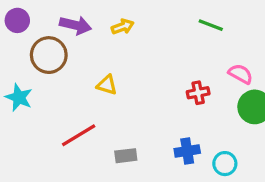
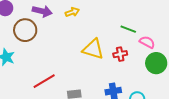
green line: (211, 25) -> (128, 29), moved
yellow triangle: (107, 85) -> (93, 49), moved, size x1.6

